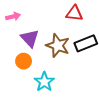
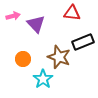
purple triangle: (30, 38) -> (36, 24), moved
brown star: (58, 46) -> (59, 57), moved

